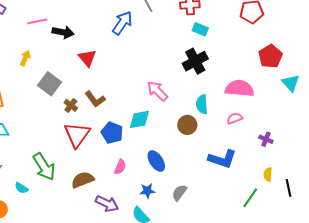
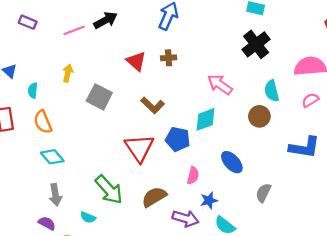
black arrow: (63, 32) -> (106, 20), moved, turned -30
brown cross: (71, 105) -> (169, 58), moved, turned -32
blue star: (147, 191) -> (209, 200), moved

